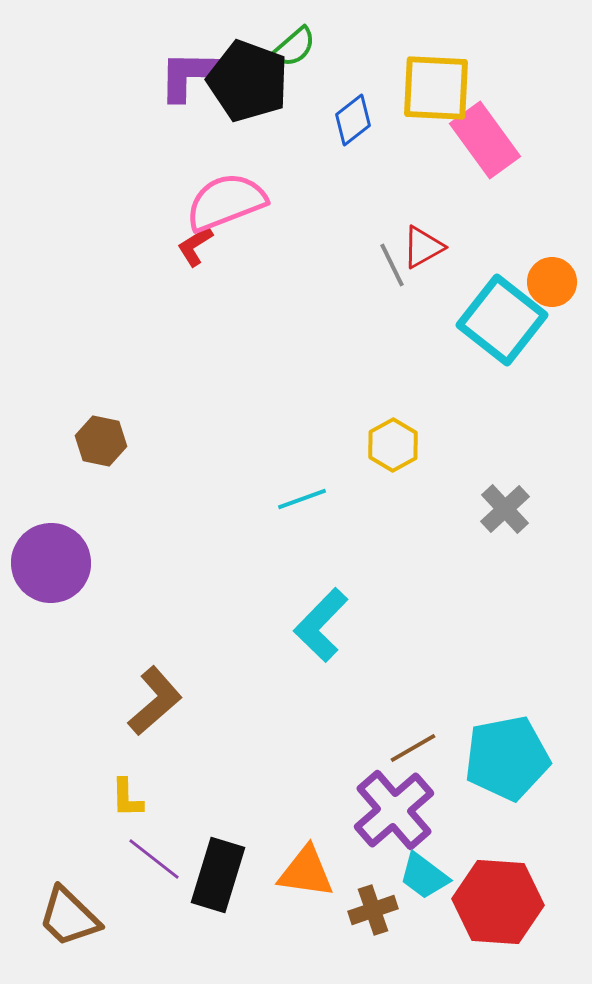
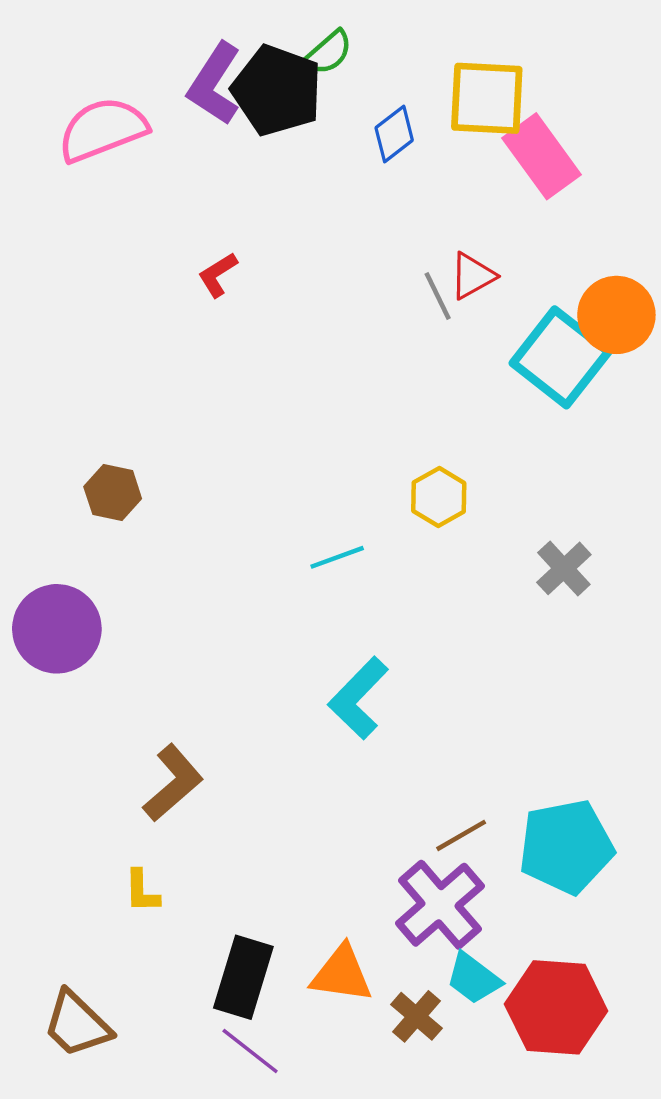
purple L-shape: (192, 75) -> (214, 84), turned -58
pink semicircle: (226, 202) -> (103, 130), moved
orange circle: (552, 282) -> (616, 315), size x1.4
purple line: (154, 859) -> (250, 1051), moved
brown cross: (373, 910) -> (417, 1016), turned -30

